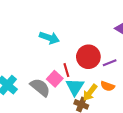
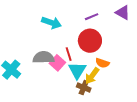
purple line: (110, 63) -> (92, 17), moved
orange semicircle: (108, 86) -> (102, 63), moved
gray semicircle: (40, 87) -> (44, 57), moved, turned -40

